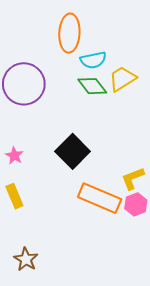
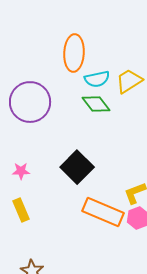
yellow trapezoid: (122, 79) -> (129, 81), moved
pink star: (14, 156) -> (21, 171), turned -30

